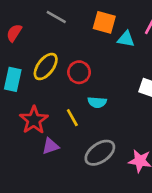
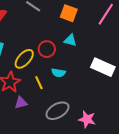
cyan triangle: (126, 39) -> (70, 40), moved
yellow ellipse: (46, 67) -> (24, 59), moved

